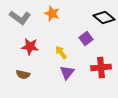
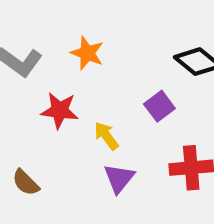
red star: (30, 46) -> (60, 110), moved
brown semicircle: (23, 74) -> (26, 183), turned 32

